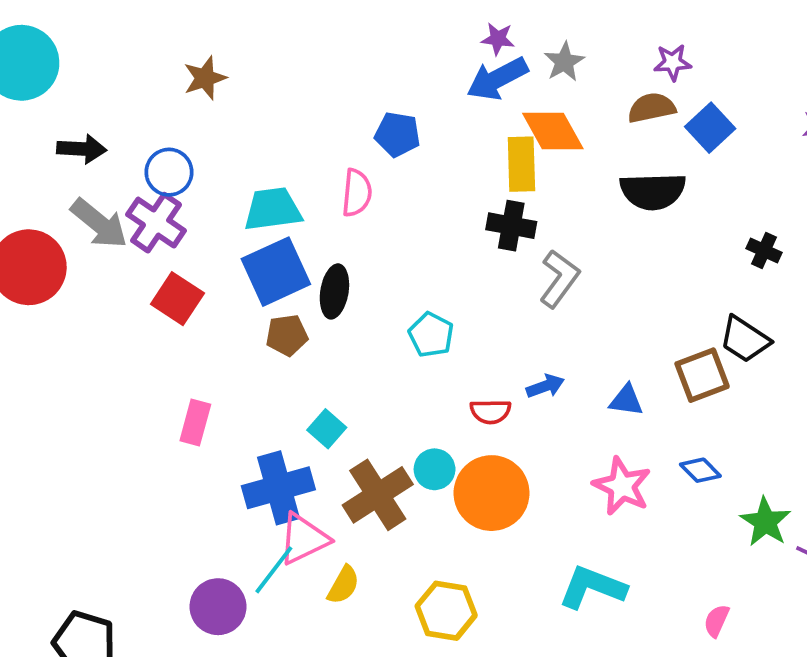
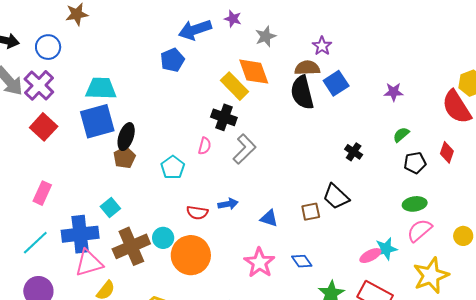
purple star: (673, 62) -> (322, 46), turned 30
blue arrow: (497, 79) -> (195, 30), moved
blue pentagon: (397, 134) -> (172, 60), turned 30
yellow rectangle: (521, 164) -> (235, 86), turned -52
blue circle: (169, 172) -> (48, 47), moved
black semicircle: (653, 191) -> (302, 93), moved, turned 68
pink semicircle: (357, 193) -> (205, 146), moved, size x0.7
brown pentagon: (287, 335) -> (124, 158), moved, turned -30
brown square: (702, 375) -> (311, 212), size x0.7
cyan line: (274, 570) -> (35, 243), moved

